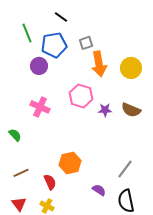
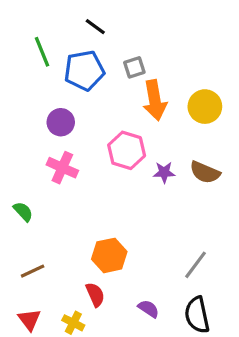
purple circle: (39, 66) -> (61, 122), moved
red semicircle: (50, 182) -> (95, 295), moved
purple semicircle: (99, 190) -> (148, 309), moved

